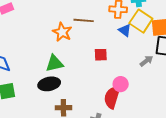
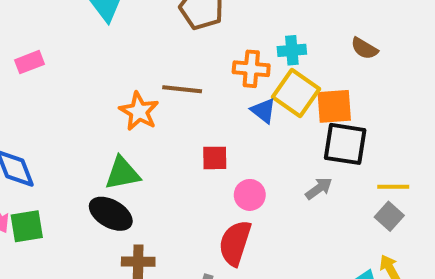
gray arrow: (146, 61) -> (319, 188), moved
black ellipse: (49, 84) -> (111, 214), turned 40
pink circle: (121, 84) -> (250, 195), moved

